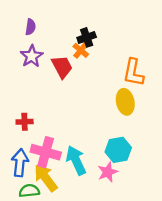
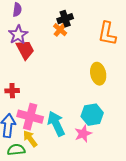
red trapezoid: (62, 67) -> (25, 50), moved
orange L-shape: (133, 73) -> (107, 34), moved
yellow arrow: (46, 178) -> (30, 139), size x0.7

